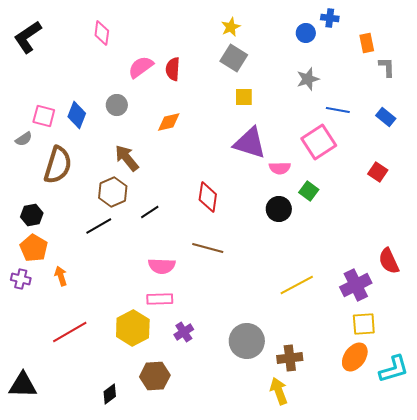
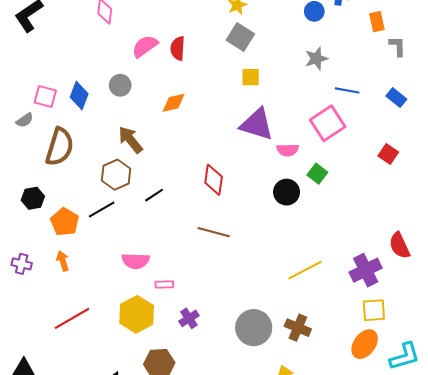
orange pentagon: (34, 248) -> (65, 222), moved
pink semicircle: (162, 266) -> (136, 261), moved
pink rectangle: (160, 299) -> (164, 285), size x0.7
brown cross: (290, 358) -> (298, 328), moved, turned 30

